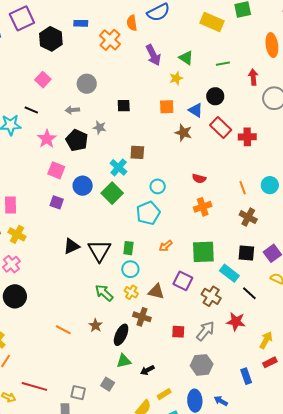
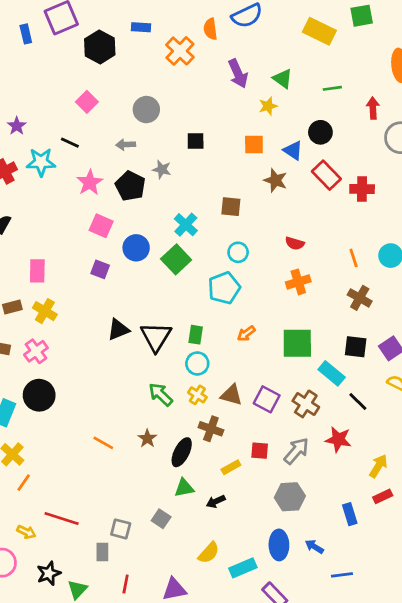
brown square: (137, 152) -> (231, 207), moved
purple square: (183, 281) -> (267, 399), moved
yellow rectangle: (164, 394) -> (231, 467), moved

